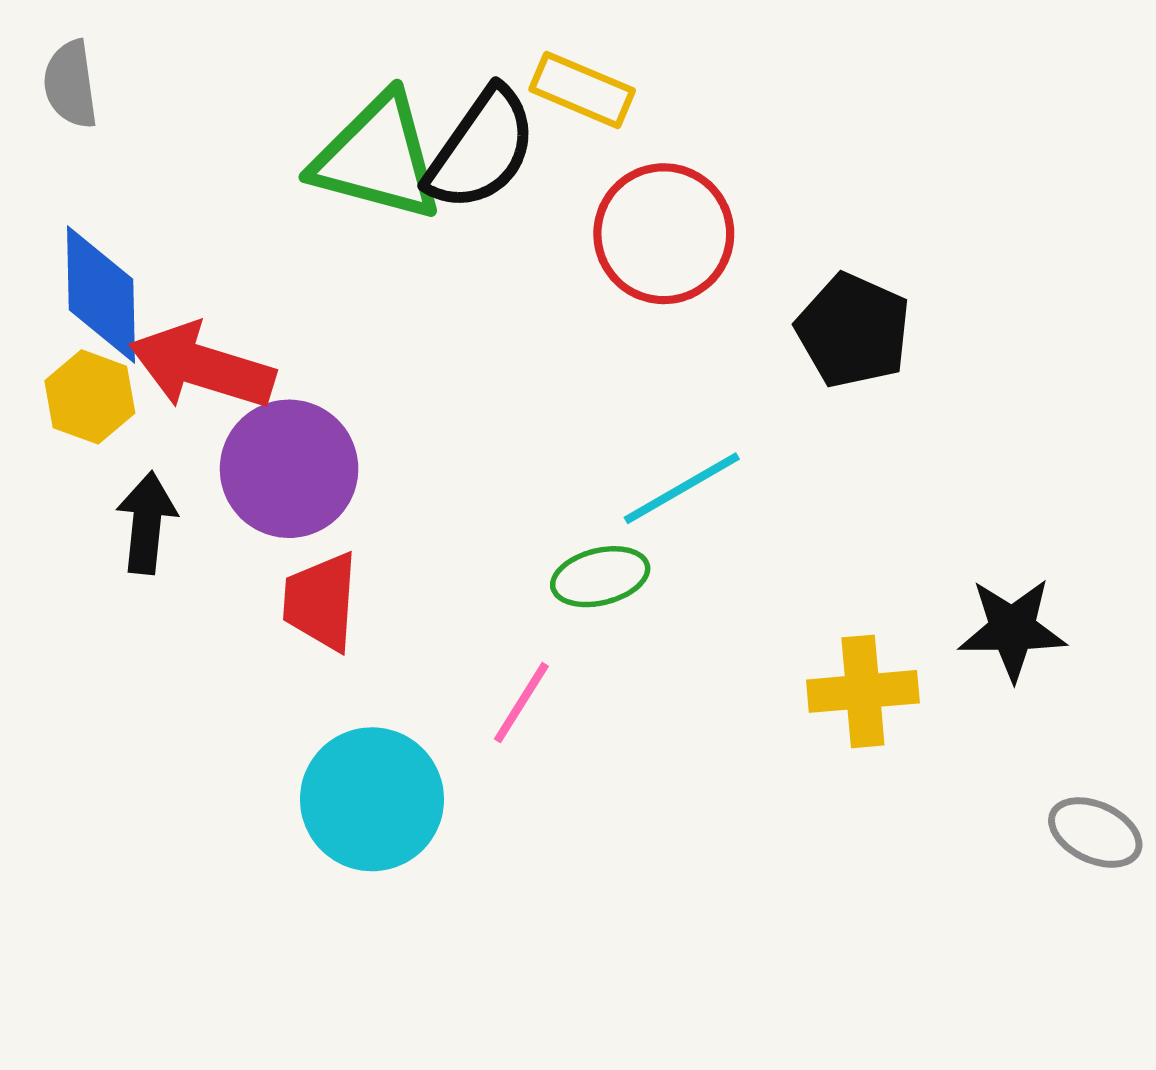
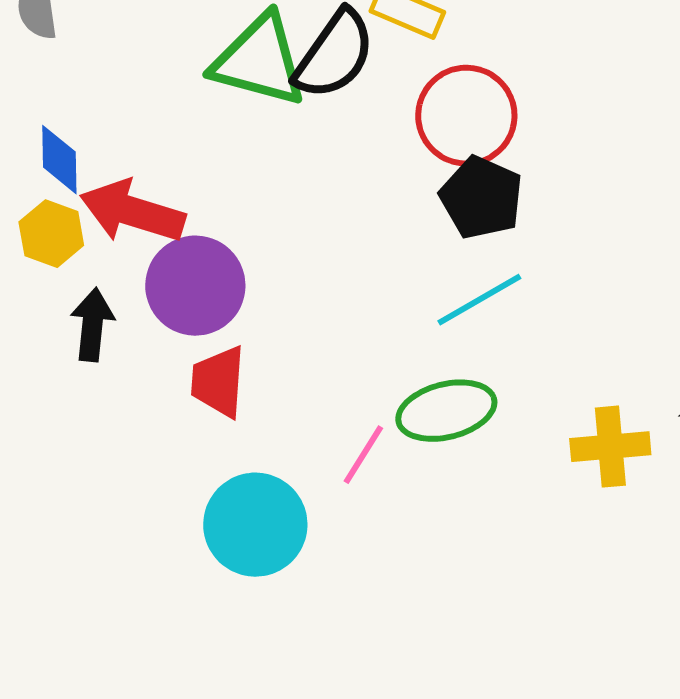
blue diamond: (101, 295) -> (59, 160), size x0.7
black pentagon: (853, 331) -> (481, 198), moved
green ellipse: (600, 577) -> (446, 411), moved, size x1.4

